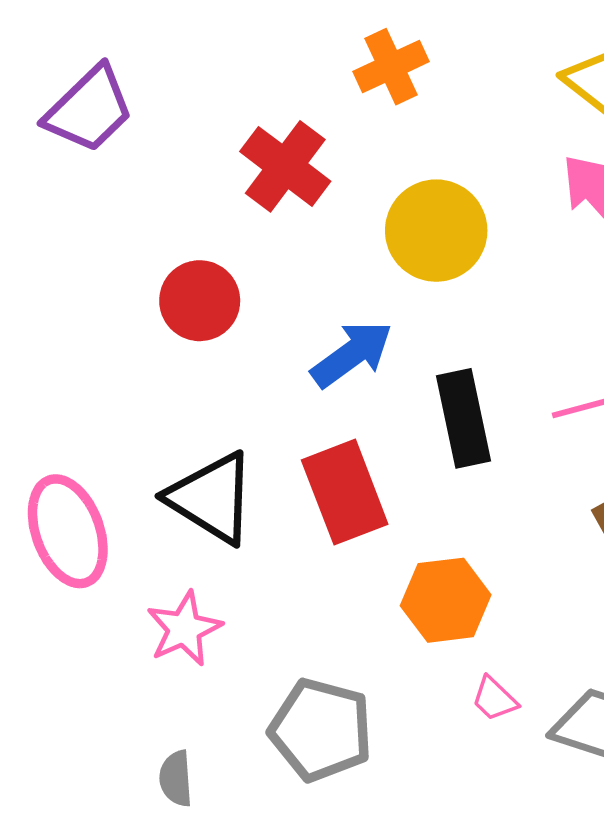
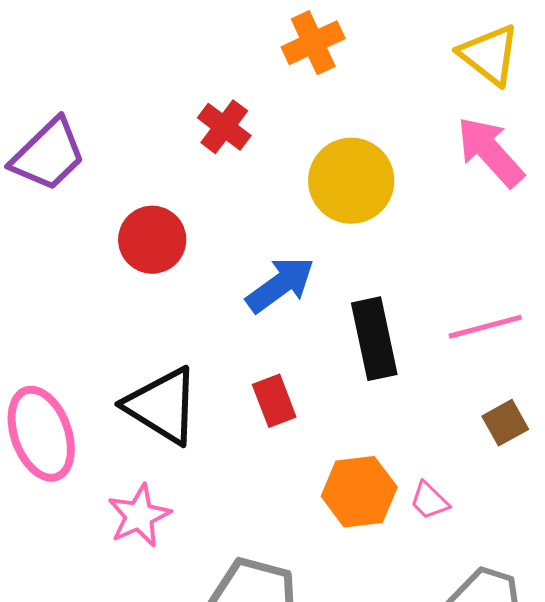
purple trapezoid: (89, 109) -> (48, 155), moved
red cross: (285, 166) -> (224, 127), size x0.7
red rectangle: (345, 492) -> (274, 401), size x0.6
pink trapezoid: (494, 699) -> (429, 501), moved

